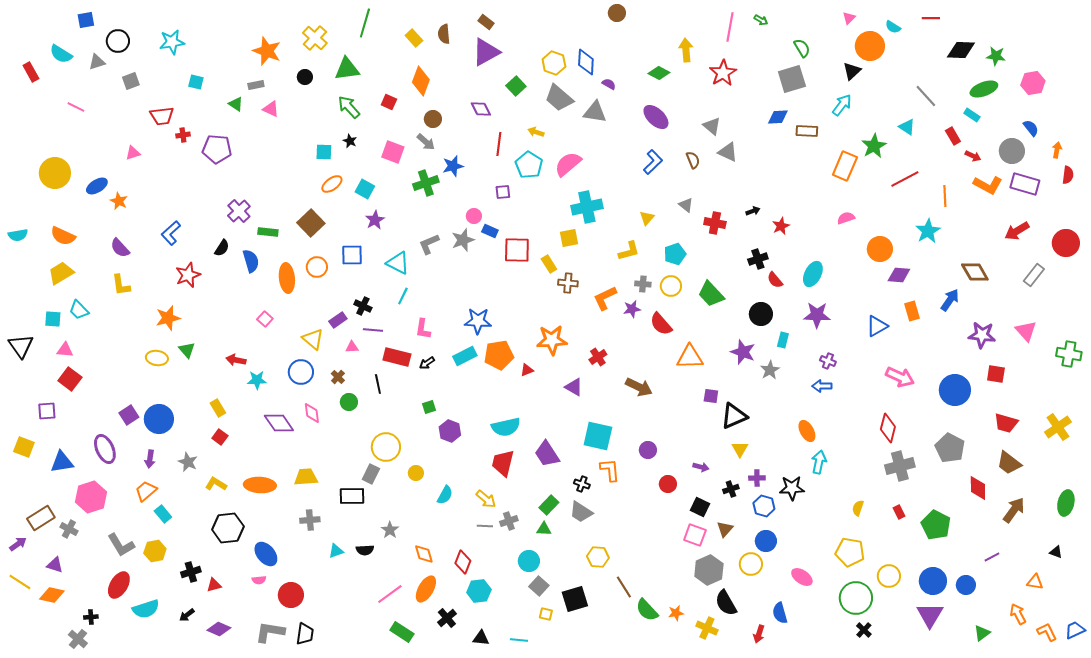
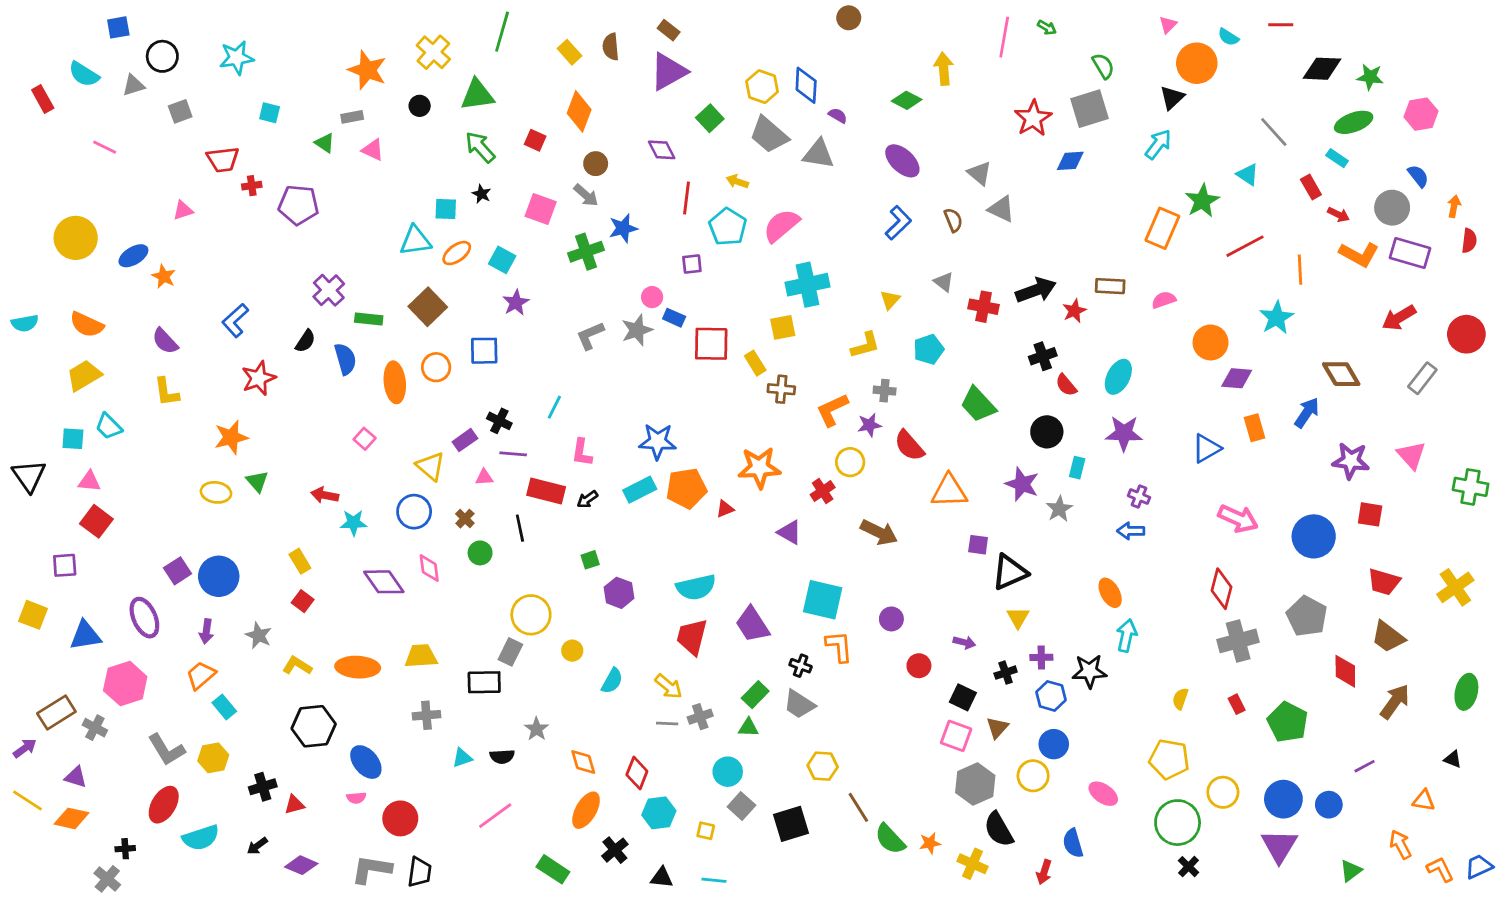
red star: (723, 73) -> (1033, 118), moved
brown rectangle: (807, 131) -> (1110, 286), moved
black arrow: (753, 211) -> (1036, 290), size x2.0
cyan triangle: (398, 263) -> (415, 241), moved, turned -35
yellow circle: (671, 286) -> (850, 462), moved
pink line: (390, 594) -> (495, 816), moved
yellow square: (546, 614) -> (706, 831), moved

